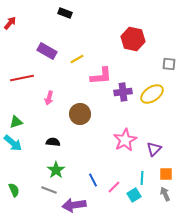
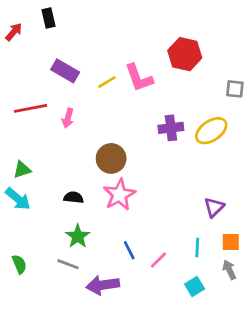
black rectangle: (65, 13) -> (48, 18), moved, turned 56
pink L-shape: (101, 76) -> (139, 78), moved, turned 75
pink arrow: (49, 98) -> (68, 118), moved
pink star: (125, 140) -> (119, 195), moved
cyan square: (134, 195) -> (195, 286), moved

